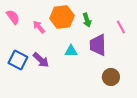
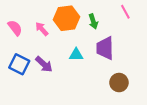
pink semicircle: (13, 17) -> (15, 28), moved
pink line: (121, 27) -> (125, 12), moved

